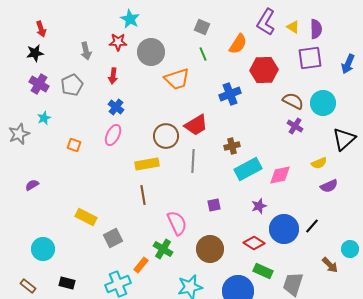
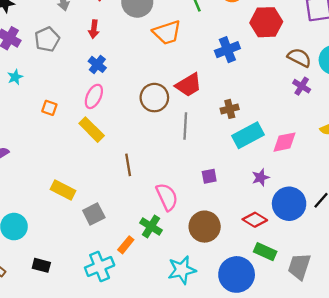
yellow rectangle: (147, 164) -> (92, 130), moved, turned 55

